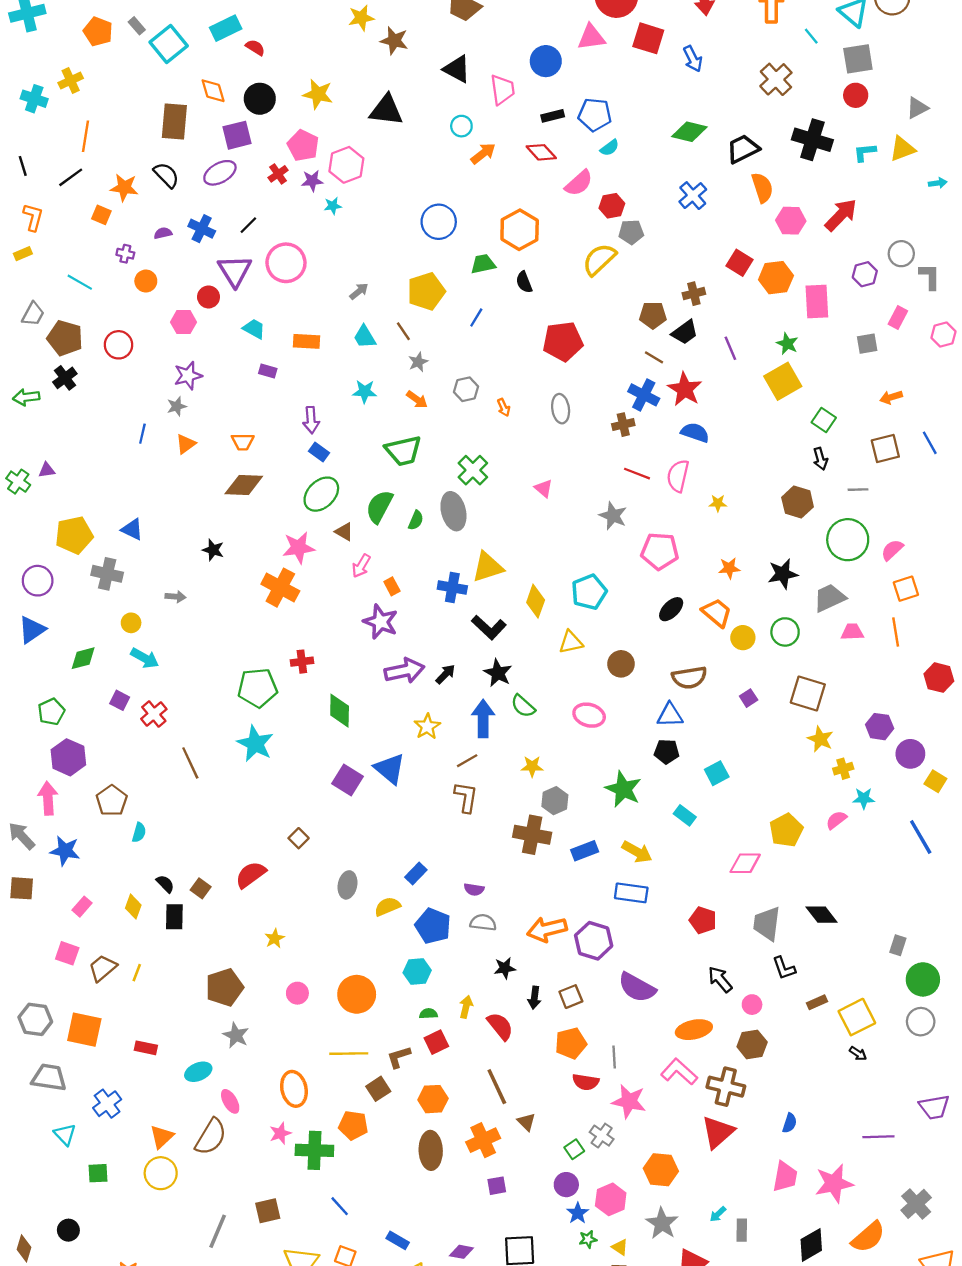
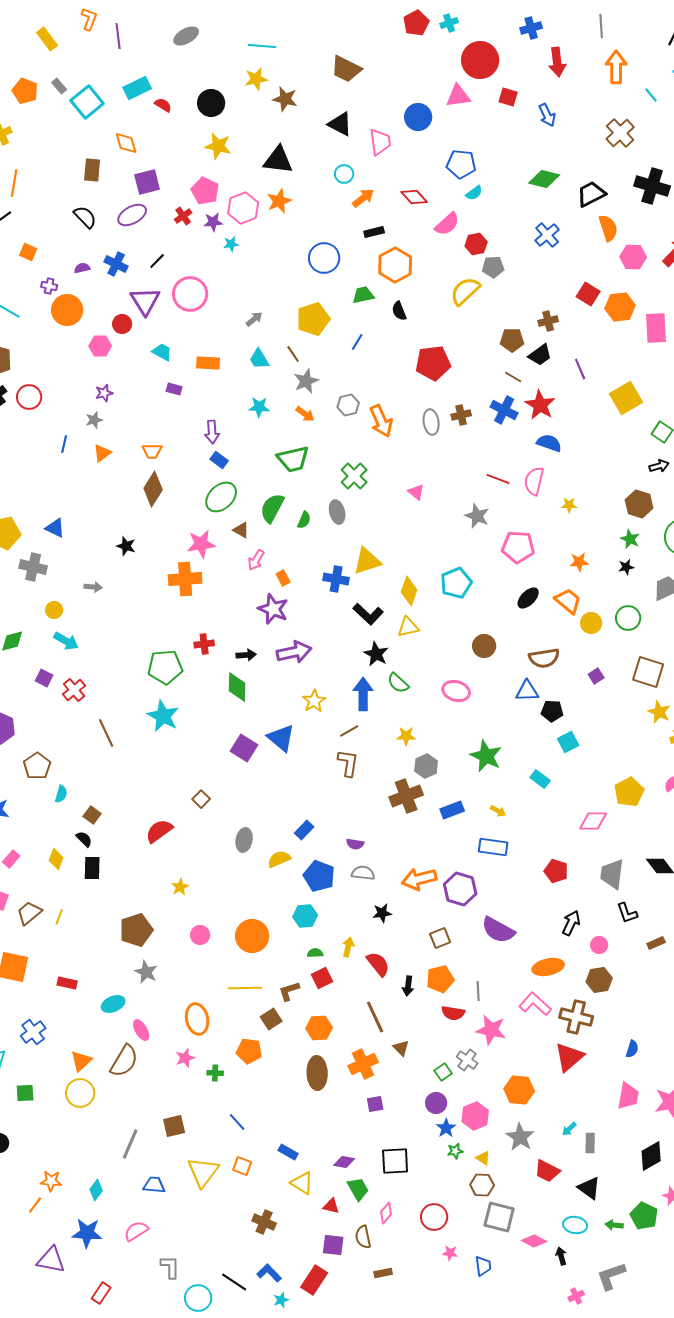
red square: (648, 38) -> (508, 97), size x0.7
black circle: (260, 99) -> (211, 103), moved
black rectangle: (553, 116) -> (374, 232), moved
brown rectangle: (174, 122) -> (92, 170), size x0.7
orange star: (124, 188) -> (279, 201), moved, turned -30
orange circle: (146, 281) -> (67, 310), size x1.6
green star: (787, 344) -> (630, 539), moved
red circle: (118, 345) -> (29, 397), moved
gray star: (418, 362) -> (306, 381), size x1.4
purple star: (188, 376) -> (104, 393), size x0.7
orange arrow: (504, 407) -> (381, 421), size x2.0
brown cross: (623, 425) -> (461, 415), moved
black arrow: (820, 459) -> (659, 466), turned -90
brown diamond: (244, 485) -> (153, 489), turned -60
gray ellipse: (453, 511) -> (337, 512), size x0.7
black star: (783, 574) -> (626, 567), size x0.6
orange cross: (280, 588) -> (185, 579), turned -32
yellow triangle: (571, 642) -> (408, 627), moved
black arrow: (446, 674) -> (246, 655), moved, turned 42
black pentagon: (667, 752) -> (552, 711), moved
brown cross: (532, 835) -> (406, 796), turned -32
yellow arrow: (637, 852) -> (498, 811), size x0.6
brown square: (201, 888) -> (92, 815), moved
black arrow: (720, 979) -> (571, 923), turned 65
black arrow: (534, 998) -> (408, 986), moved
green cross: (314, 1150) -> (215, 1073), size x0.5

